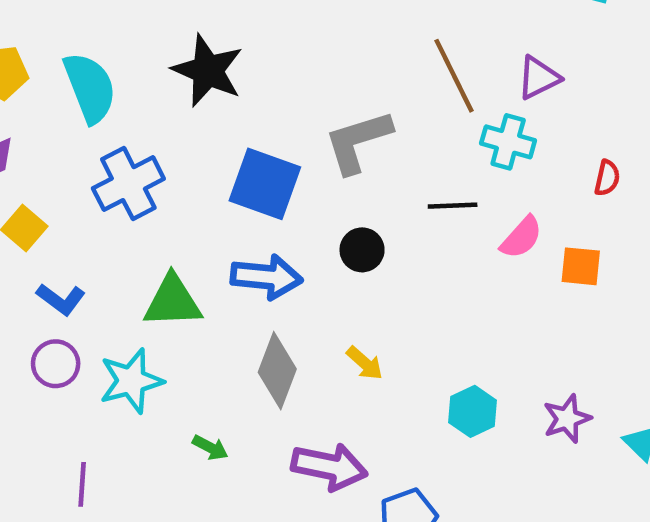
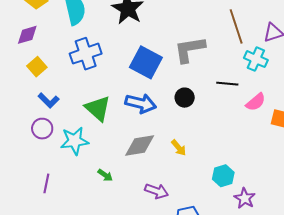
green triangle: (173, 301) -> (98, 108), turned 36
gray diamond: (277, 371) -> (140, 145), turned 52
purple star: (567, 419) -> (245, 198), moved, turned -30
purple arrow: (329, 467) -> (157, 191), size x0.7

